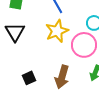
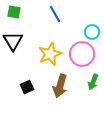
yellow star: (57, 31) -> (50, 54), moved

